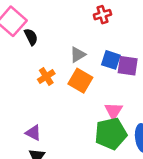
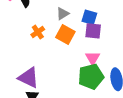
purple square: (128, 66) -> (93, 31), moved
purple triangle: (33, 133) -> (29, 78), size x1.6

